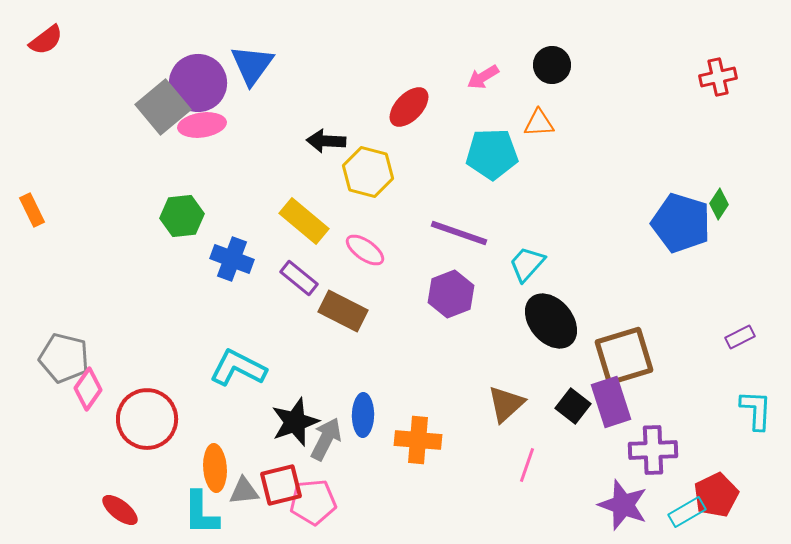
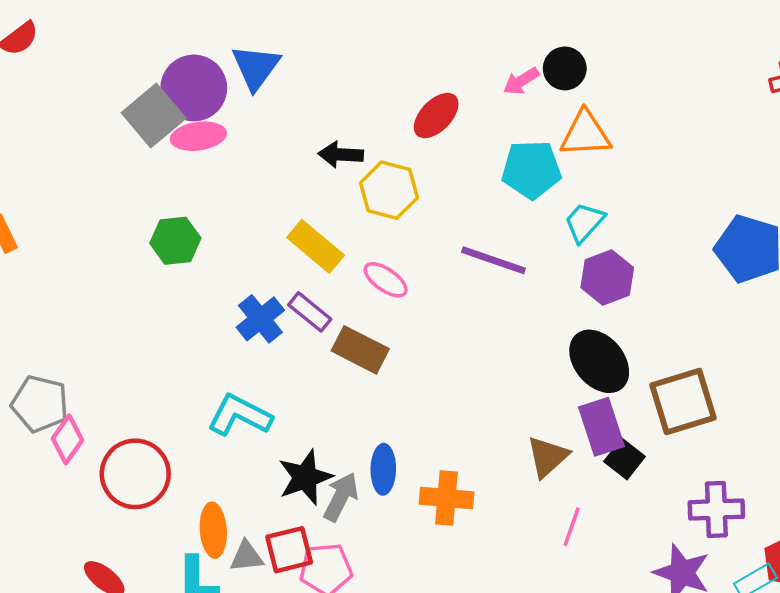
black circle: (552, 65) -> (565, 68), moved
orange triangle: (539, 123) -> (585, 134), size x1.5
blue cross: (232, 259) -> (260, 319), moved, turned 30
cyan trapezoid: (527, 264) -> (584, 222), moved
purple hexagon: (451, 294) -> (607, 277), moved
purple rectangle: (611, 402) -> (601, 427), moved

